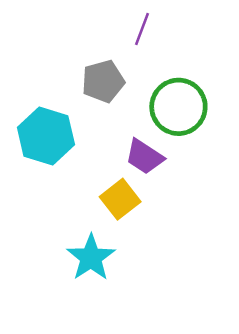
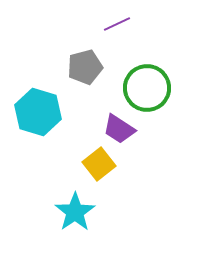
purple line: (142, 29) -> (117, 24), turned 44

